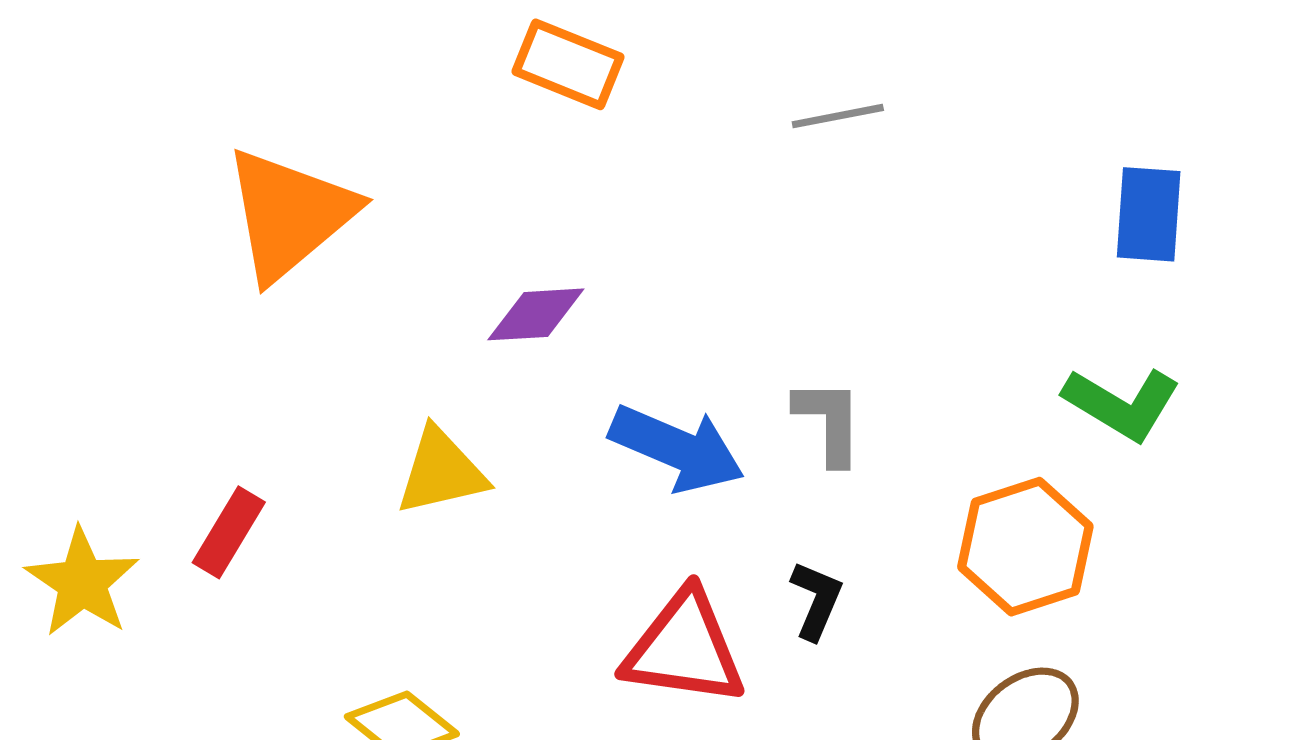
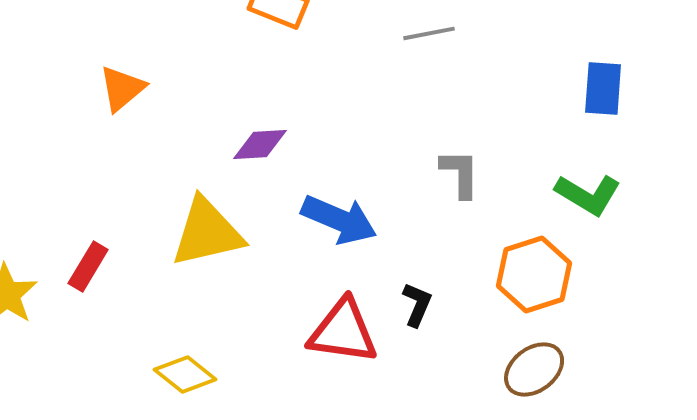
orange triangle: (289, 214) -> (122, 88), size x0.6
gray L-shape: (829, 422) -> (460, 173), moved
yellow triangle: (441, 472) -> (207, 232), size x1.4

